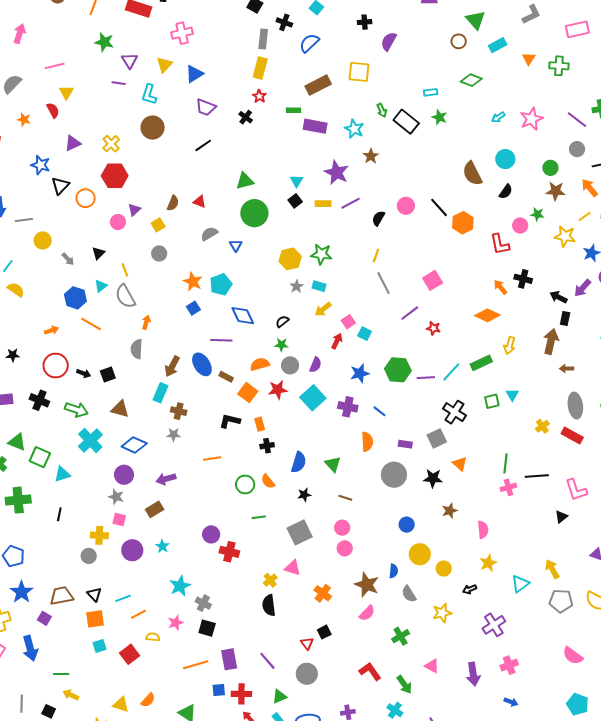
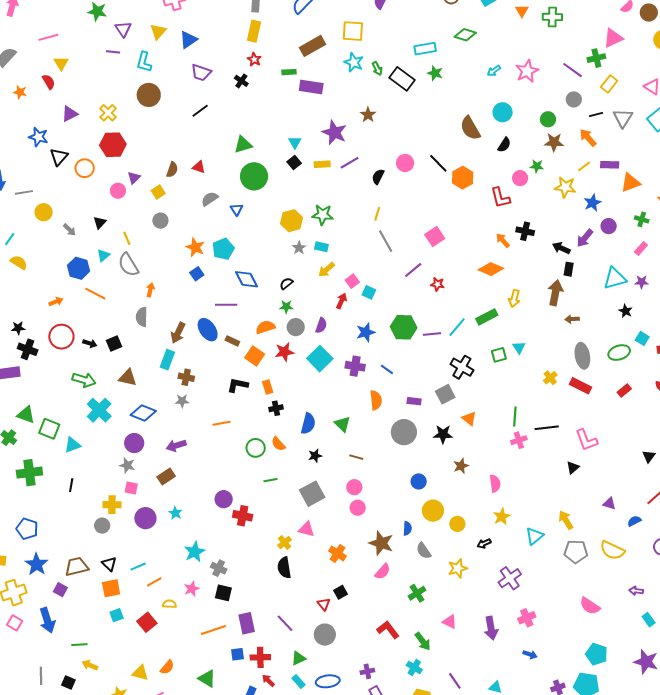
cyan rectangle: (431, 92) -> (425, 49), size x1.5
cyan star: (354, 129) -> (354, 62), moved
black cross: (39, 400) -> (28, 349), moved

